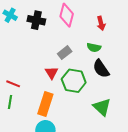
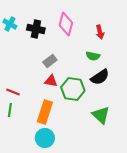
gray rectangle: (65, 53) -> (50, 61), moved
black semicircle: (101, 69) -> (100, 77), turned -90
red triangle: (51, 73) -> (51, 81), turned -48

